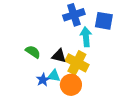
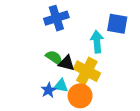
blue cross: (74, 15) -> (56, 18), moved
green semicircle: (33, 52) -> (54, 58), moved

